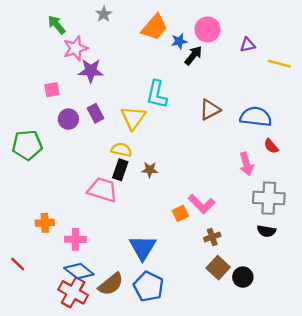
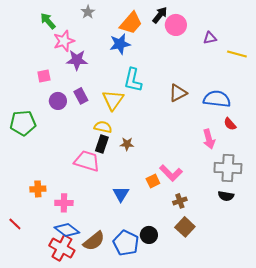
blue star: (179, 41) -> (120, 44), moved, size x1.5
black arrow: (193, 55) -> (160, 15), moved
blue triangle: (143, 248) -> (121, 194), moved, size x0.7
black circle: (243, 277) -> (149, 235), moved

